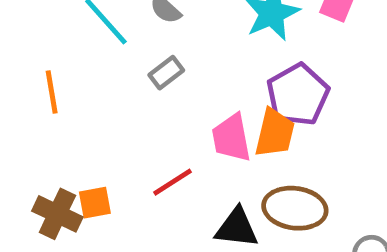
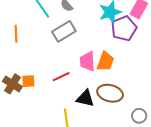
gray rectangle: (166, 73) -> (64, 31), size x1.6
purple pentagon: (298, 95) -> (124, 28), moved

